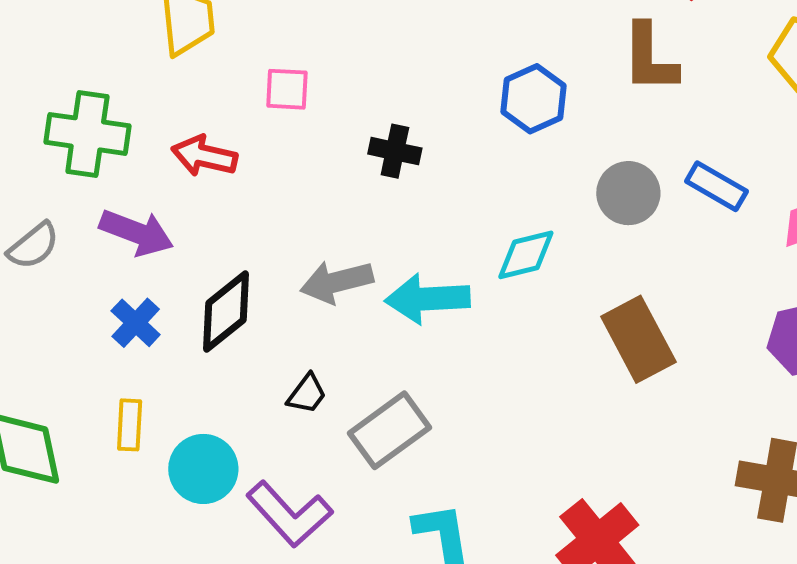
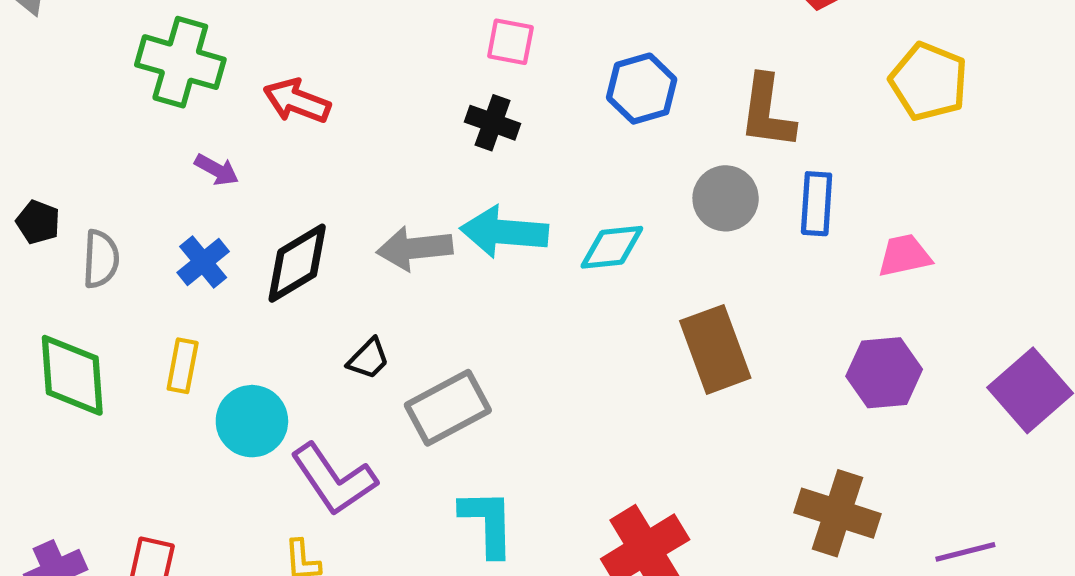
brown L-shape: (650, 58) -> (767, 112), moved
pink square: (287, 89) -> (510, 42), moved
blue rectangle: (716, 186) -> (817, 204), turned 56
purple arrow: (137, 233) -> (217, 170), size x0.6
gray semicircle: (33, 246) -> (101, 259), moved, turned -56
cyan arrow: (427, 299) -> (504, 232), moved

